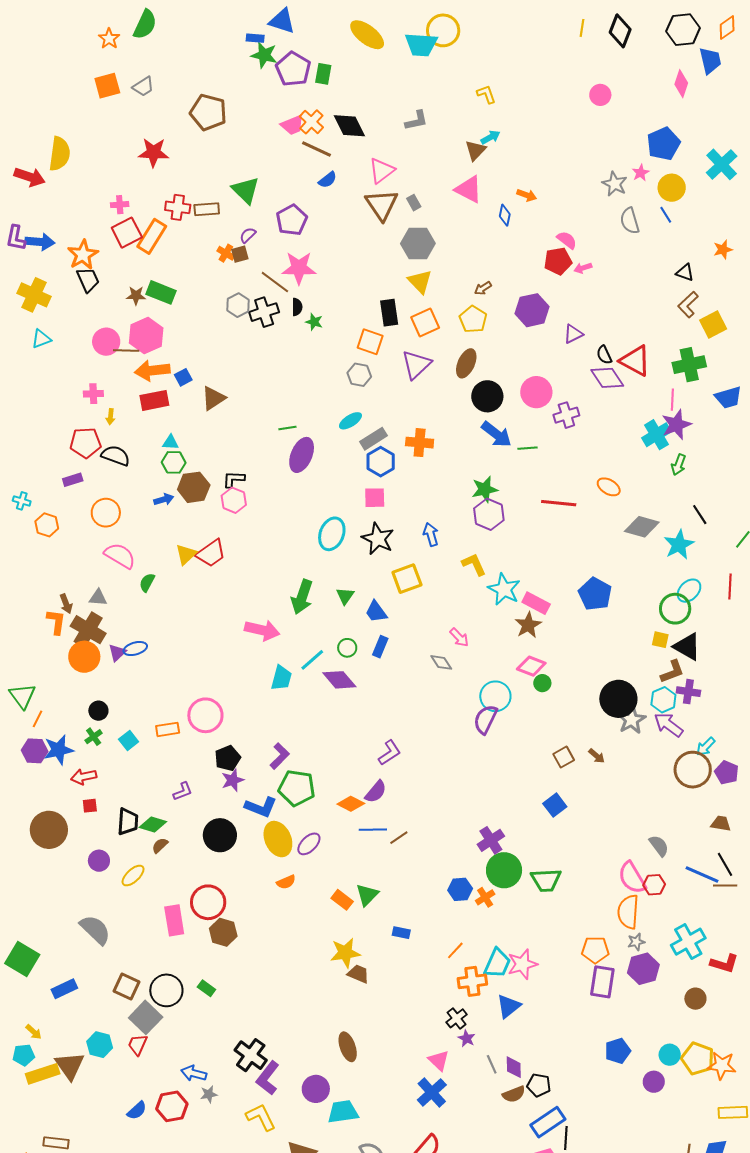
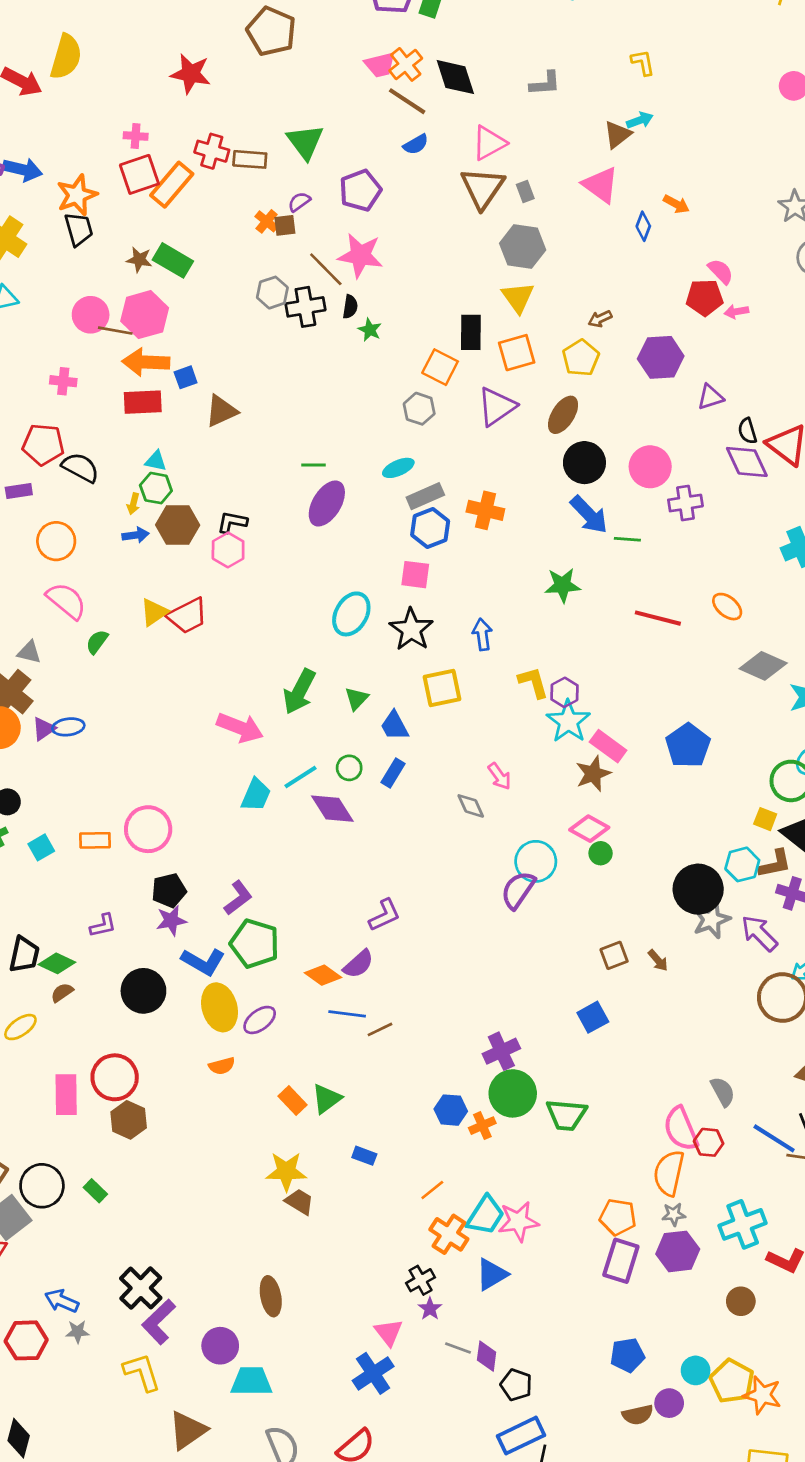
yellow arrow: (110, 417) -> (133, 504), moved
purple hexagon: (489, 514) -> (564, 692), moved, size x0.7
cyan hexagon: (663, 700) -> (742, 864), moved
orange cross: (472, 981) -> (449, 1234), turned 32
gray line: (492, 1064) -> (458, 1348), turned -54
brown semicircle: (514, 1094) -> (638, 1415), moved

